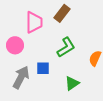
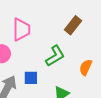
brown rectangle: (62, 13) -> (73, 25), moved

